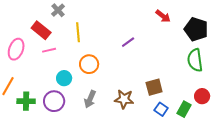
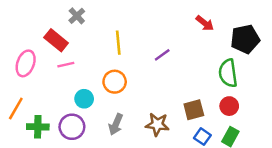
black pentagon: (196, 29) -> (245, 39), turned -30
yellow line: (78, 32) -> (118, 43), moved
green semicircle: (195, 60) -> (228, 73), moved
red circle: (202, 96) -> (229, 106), moved

